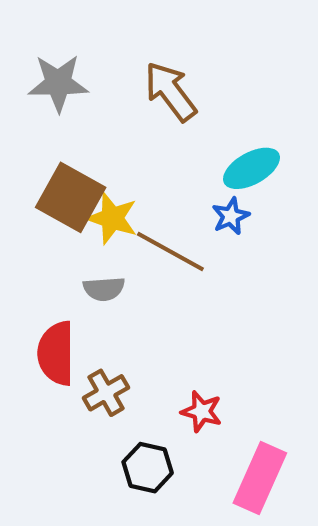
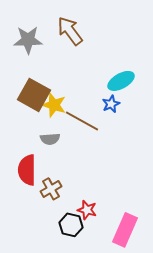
brown arrow: (170, 91) -> (70, 31), moved
red star: (202, 411) -> (87, 210), moved

